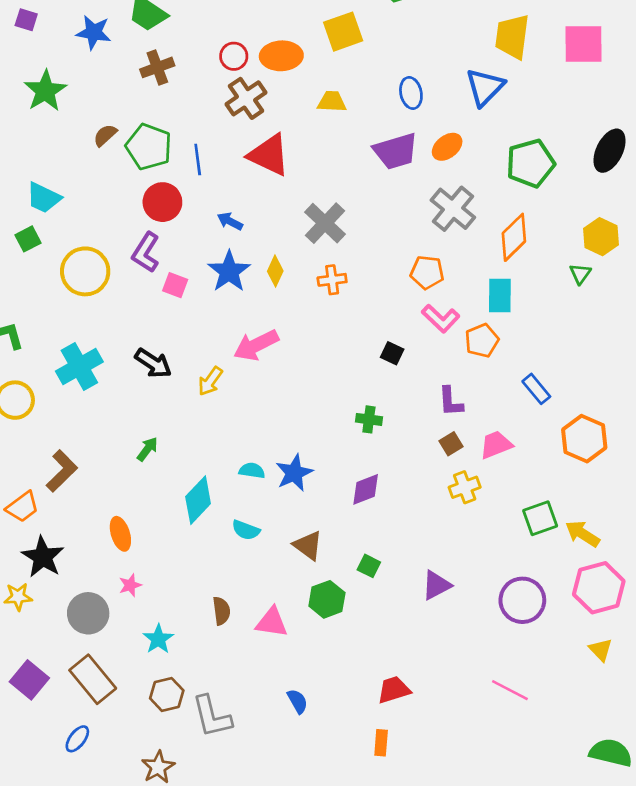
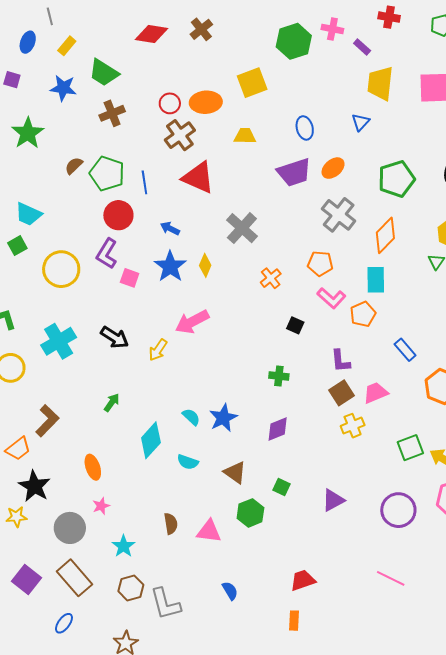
blue triangle: (485, 87) -> (361, 122), size x0.6
orange cross: (332, 280) -> (271, 278), moved, turned -30
brown square: (451, 444) -> (341, 393), size x1.4
cyan semicircle: (252, 471) -> (191, 417), turned 36

